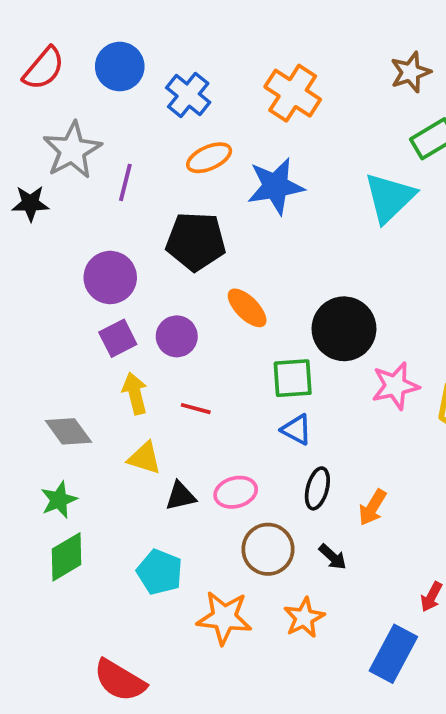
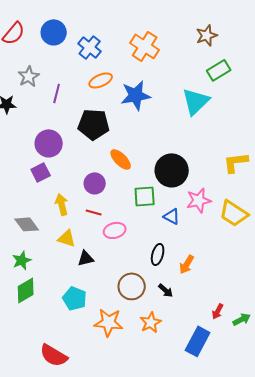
gray star: (72, 150) -> (29, 76), size x0.7
purple circle: (177, 336) -> (95, 183), moved
purple square: (118, 338) -> (41, 172), moved
blue triangle: (296, 430) -> (172, 216), moved
pink ellipse: (236, 492) -> (115, 230), moved

